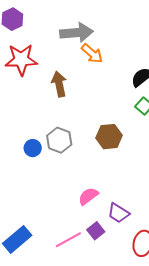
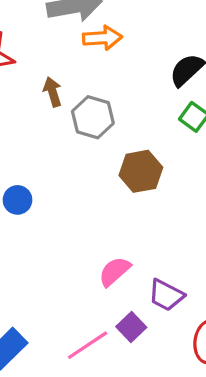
orange arrow: (92, 54) -> (102, 38), turned -40
brown arrow: (59, 84) -> (53, 92), size x0.7
gray hexagon: (59, 140) -> (93, 117), moved

